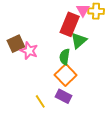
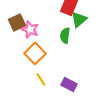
orange square: (66, 75) -> (35, 53), moved
purple rectangle: (64, 96) -> (69, 84), moved

